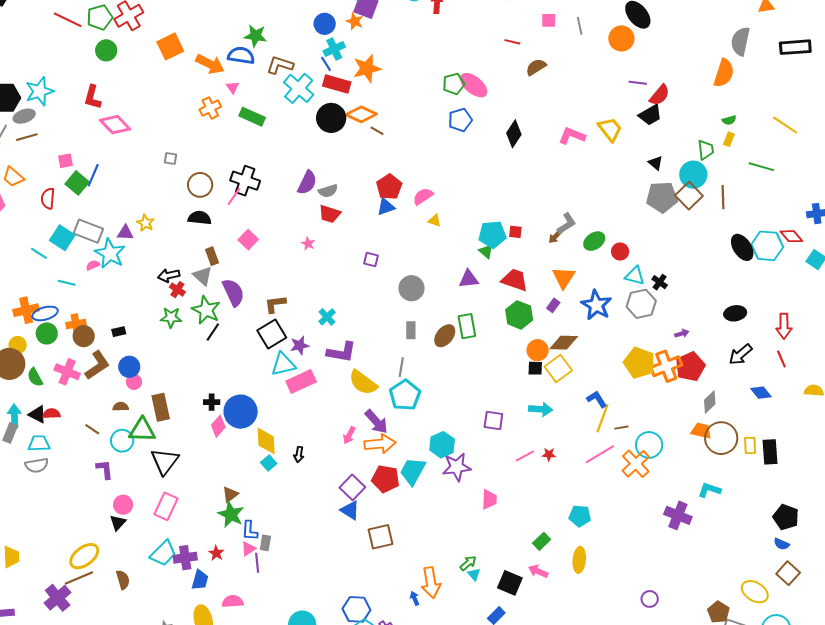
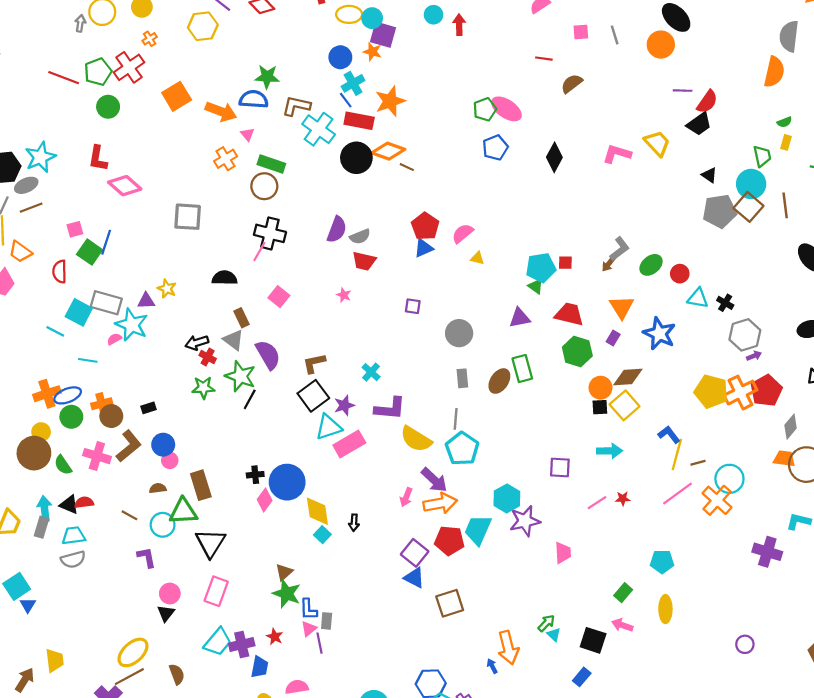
gray square: (171, 158) -> (188, 217), size x2.0
brown circle: (200, 185) -> (264, 186), moved
gray hexagon: (641, 304) -> (745, 335), moved

